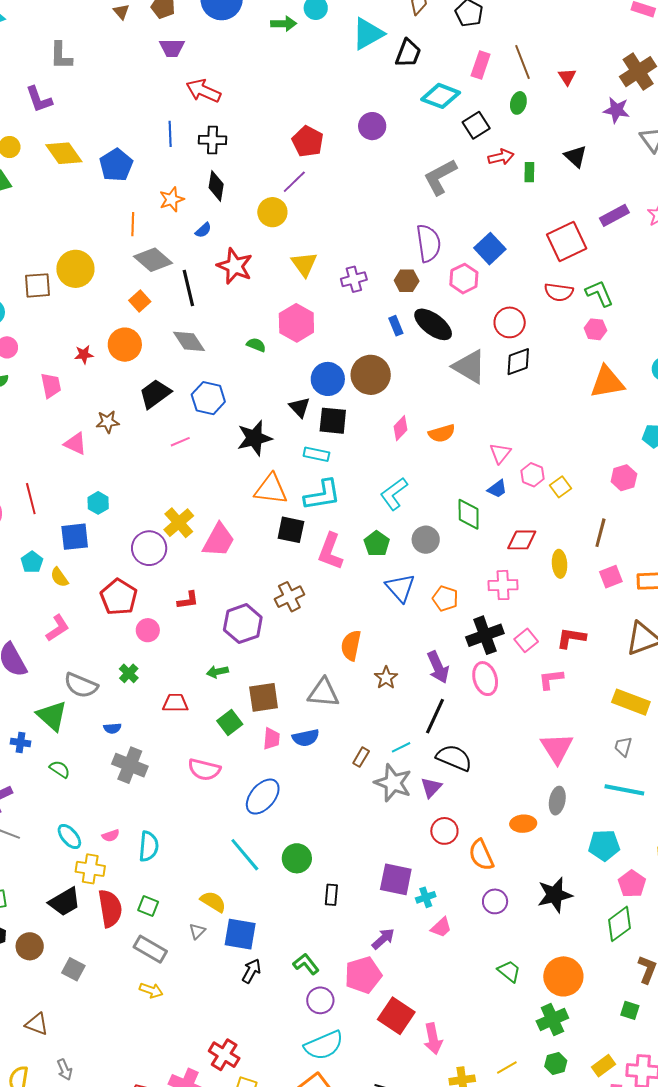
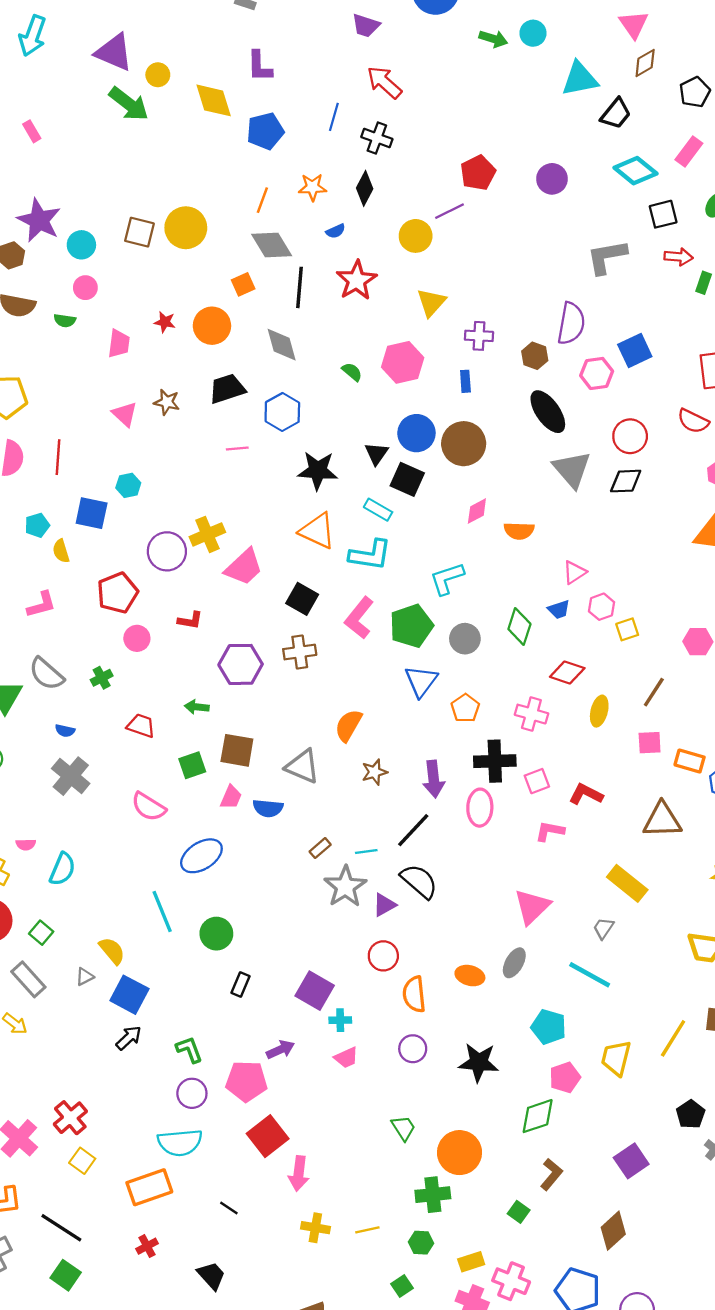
purple L-shape: (39, 99) -> (260, 66), moved
blue rectangle: (396, 326) -> (465, 381), moved
black square: (291, 530) -> (302, 599), moved
green pentagon: (377, 544) -> (411, 626), size x1.5

